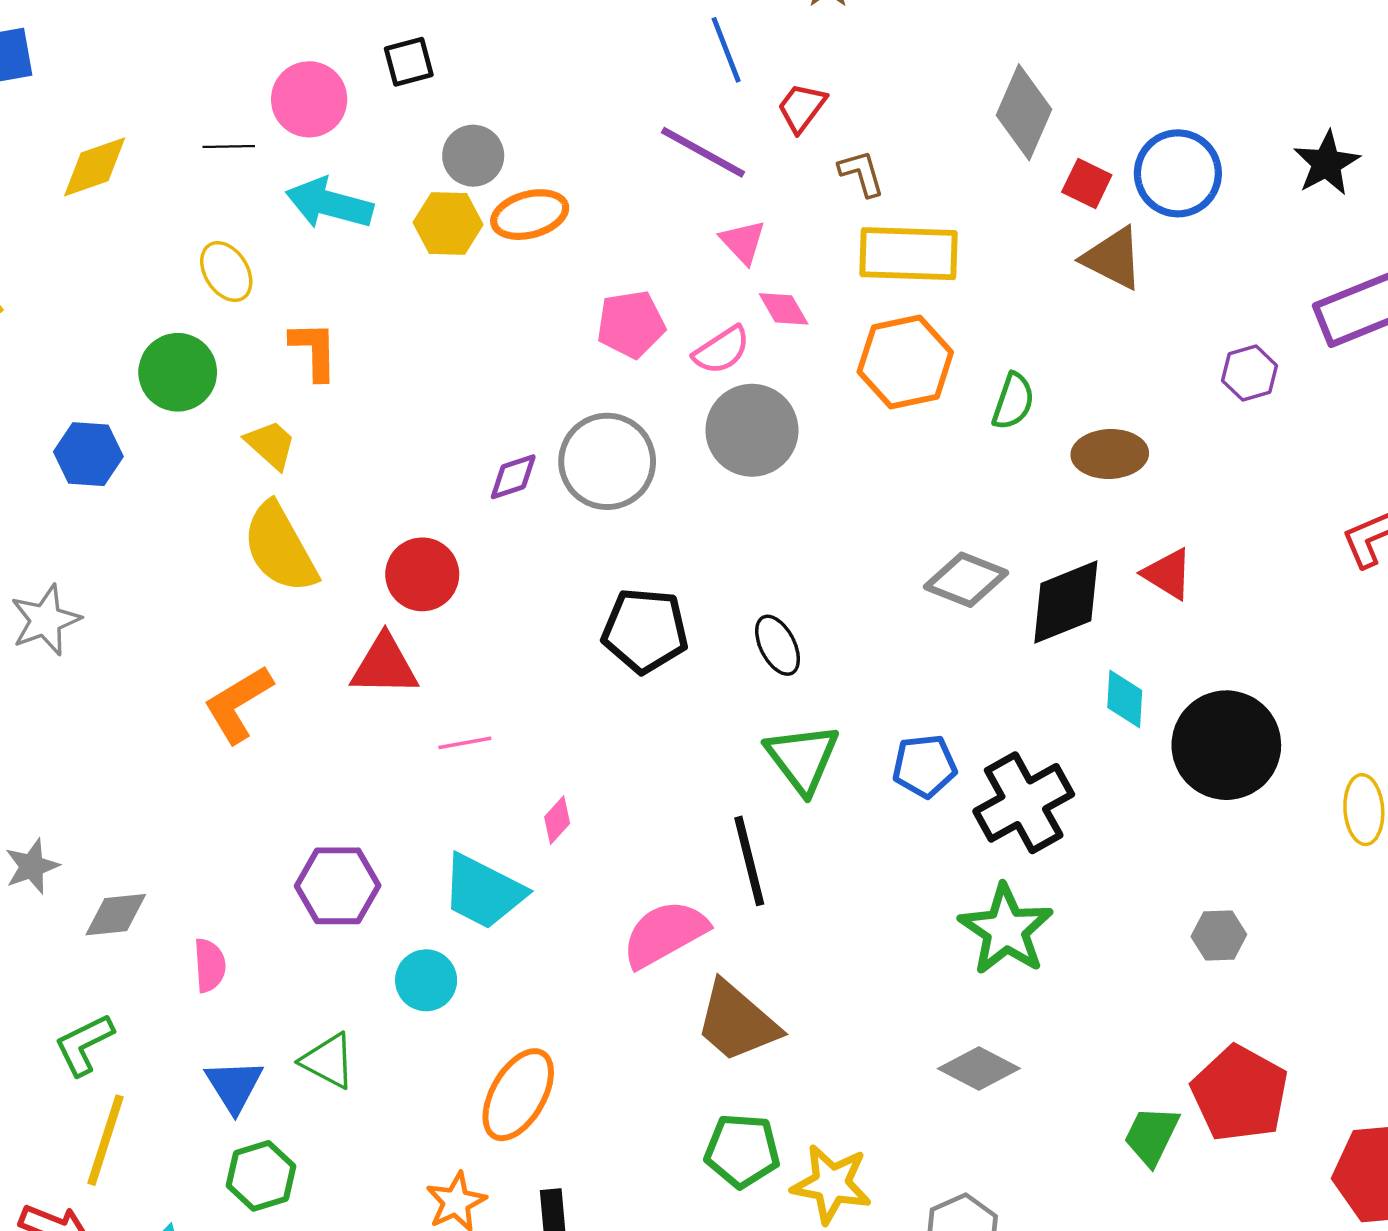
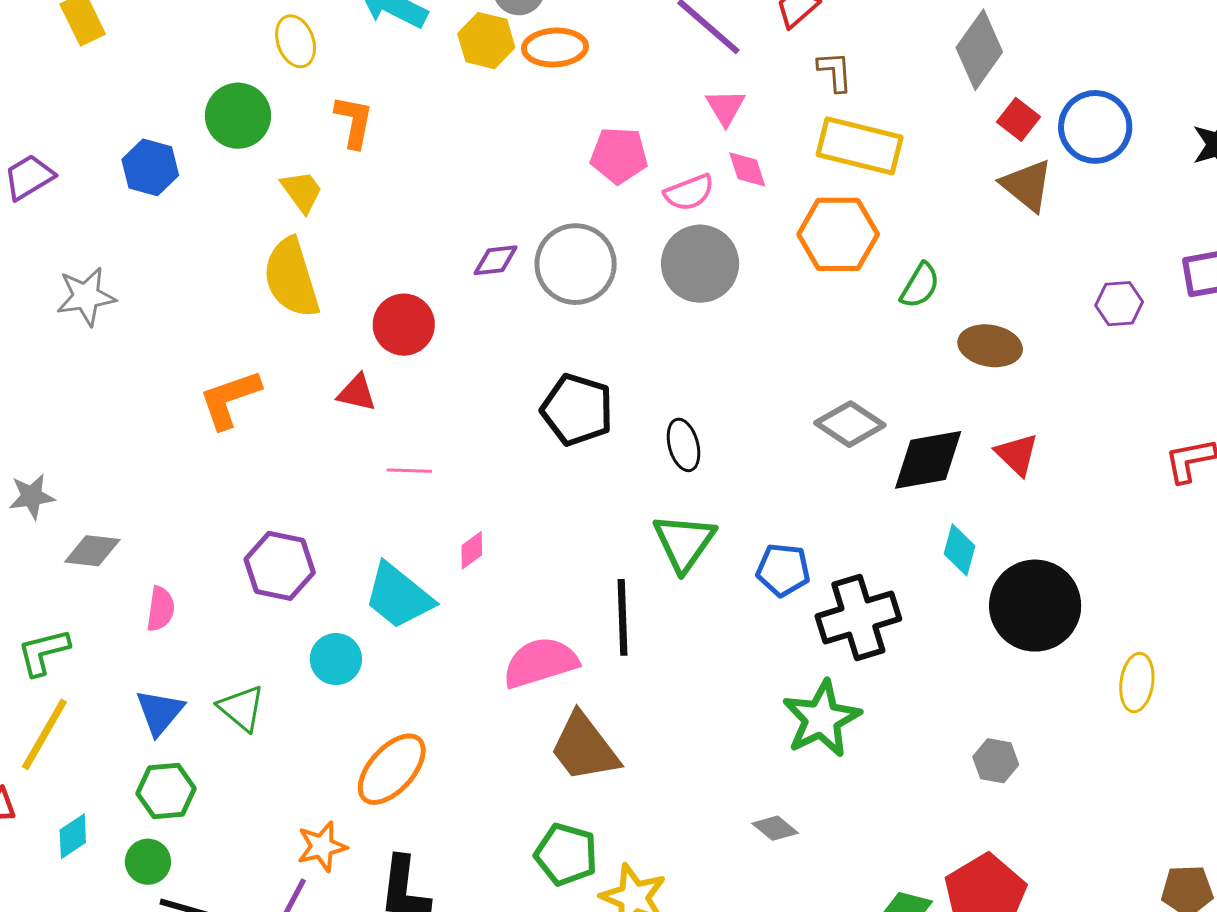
red triangle: (384, 665) -> (357, 393), size x0.7
gray diamond: (979, 1068) -> (775, 828), size x0.7

